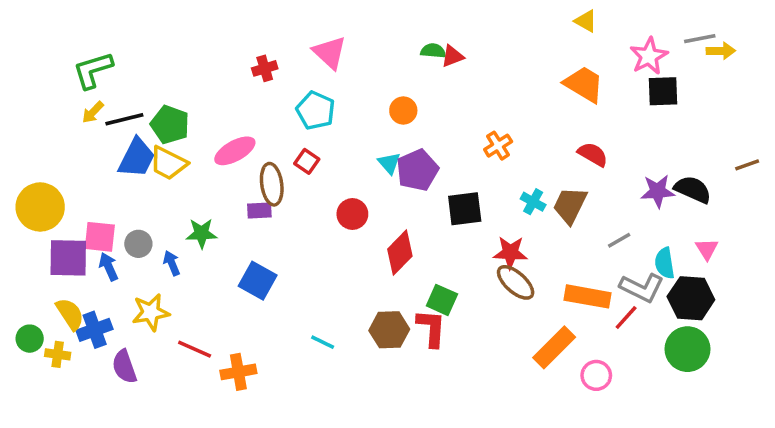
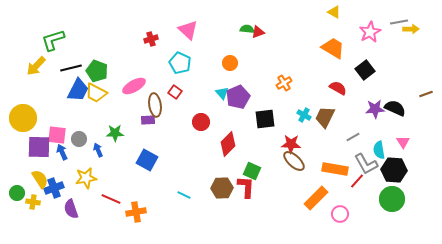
black square: (663, 91) -> (365, 70), moved, turned -36
yellow arrow: (93, 112) -> (36, 66), moved, size x1.5
gray L-shape: (642, 288) -> (366, 164), turned 35

